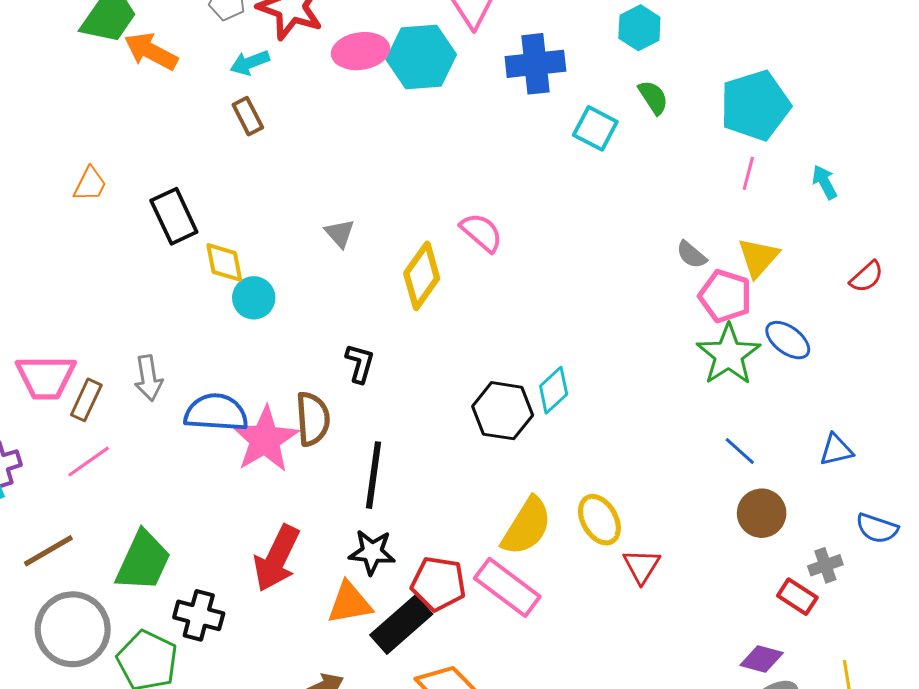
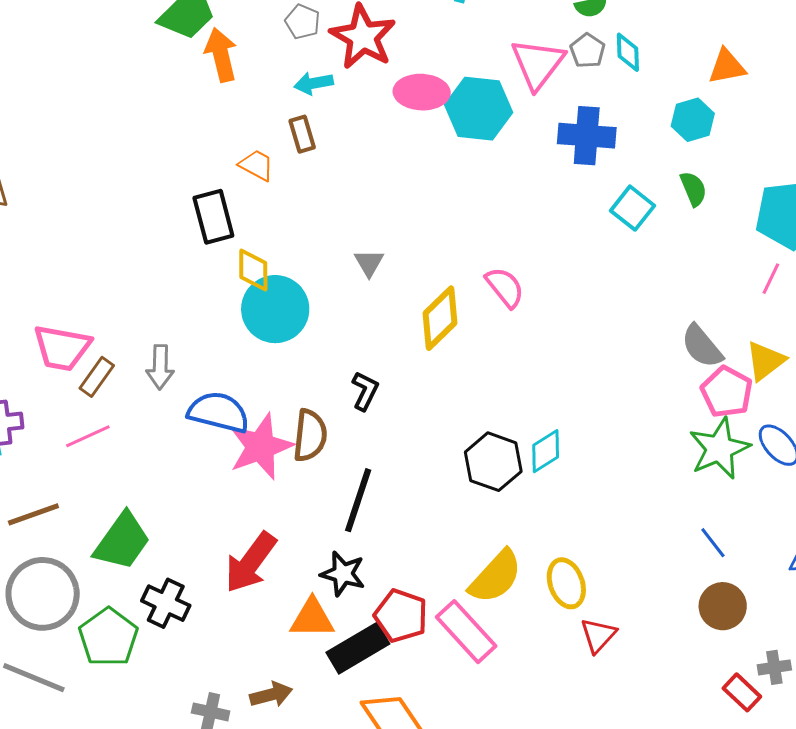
orange arrow: (151, 51) -> (221, 55), turned 38
orange trapezoid: (90, 184) -> (256, 165), moved, turned -99
gray semicircle: (691, 255) -> (702, 346), size x1.5
cyan circle: (254, 298) -> (275, 309), size x1.6

